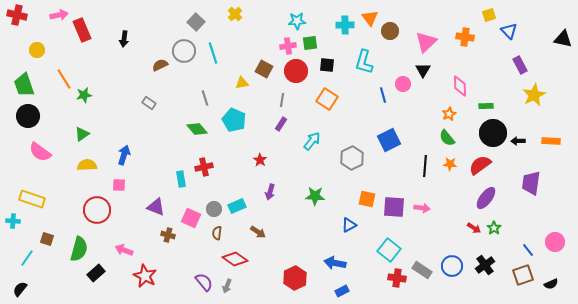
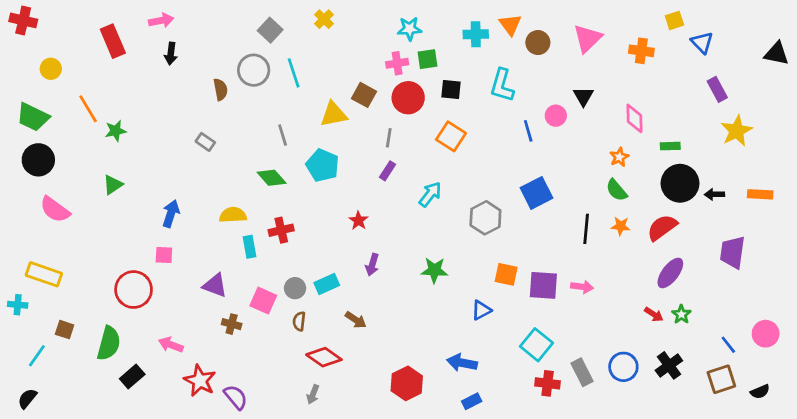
pink arrow: (59, 15) -> (161, 20), moved
pink triangle: (426, 42) -> (588, 38), moved
brown semicircle: (160, 65) -> (220, 89), turned 105
yellow triangle: (242, 83) -> (334, 114), size x1.5
green trapezoid: (24, 85) -> (33, 117), turned -45
yellow semicircle: (87, 165) -> (233, 215), moved
gray rectangle: (422, 270) -> (582, 372), turned 30
purple semicircle: (204, 282) -> (236, 397), moved

